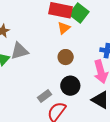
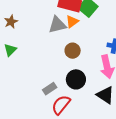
gray triangle: (19, 51) -> (57, 25), moved

